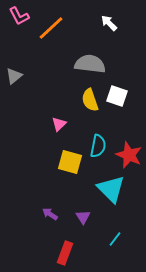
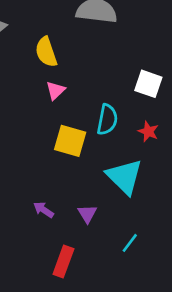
white square: (117, 96) -> (148, 84), moved
yellow semicircle: (90, 100) -> (46, 52), moved
red star: (129, 155) -> (148, 132), size x0.6

